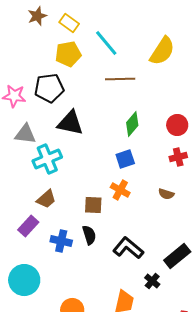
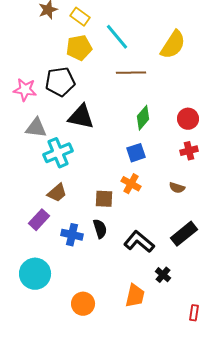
black rectangle: (177, 256) -> (184, 234), moved

